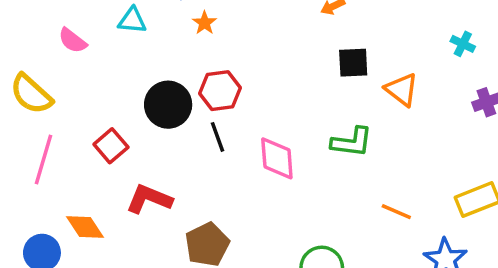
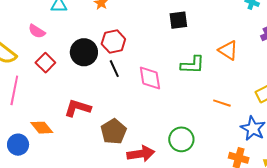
pink semicircle: (73, 41) -> (37, 31), moved
black square: (353, 63) -> (178, 20), moved
orange triangle: (402, 90) -> (228, 50), moved
red square: (111, 146) -> (45, 63), moved

